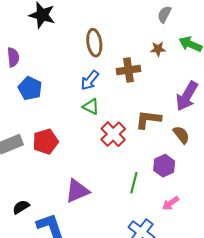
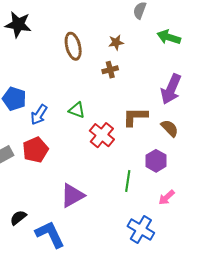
brown star: (158, 49) -> (116, 42), moved
brown cross: (129, 70) -> (110, 70), size x0.7
blue arrow: (90, 80) -> (39, 115), moved

